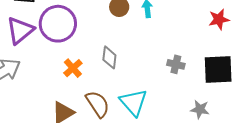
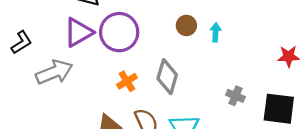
gray diamond: (109, 57) -> (167, 77), size x1.4

